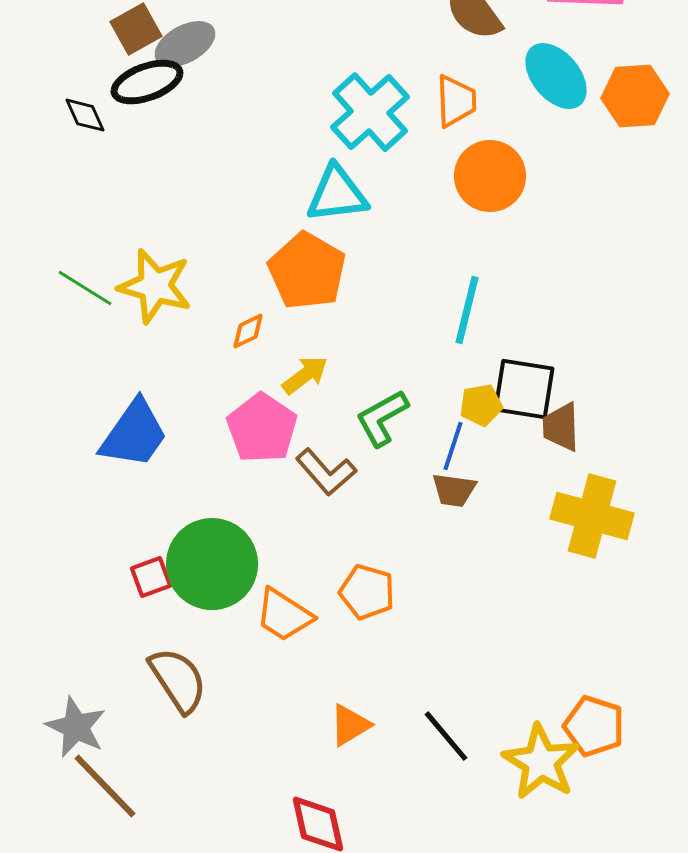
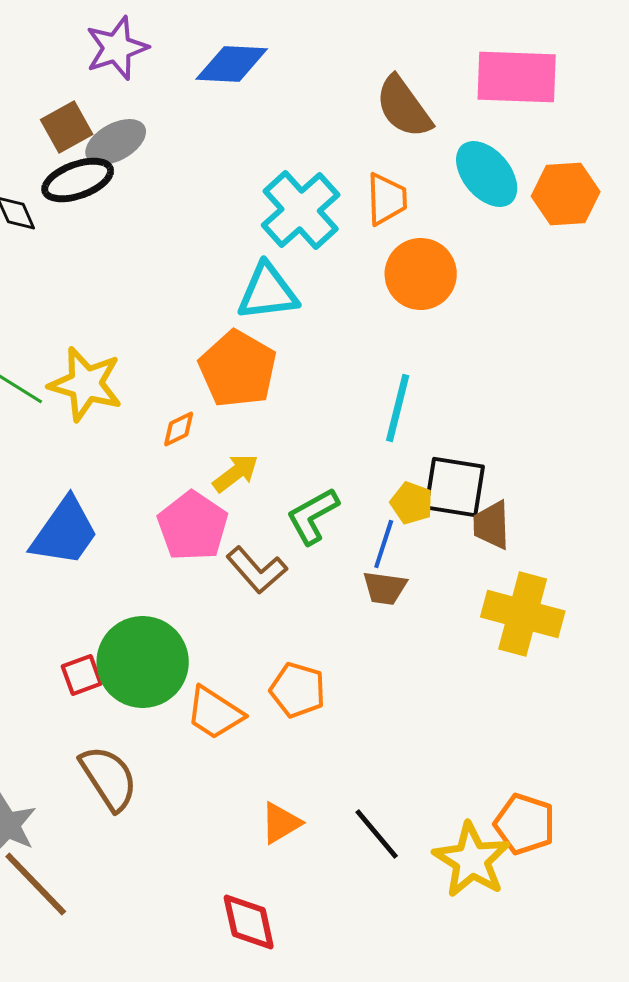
yellow pentagon: (481, 405) -> (412, 503), turned 30

